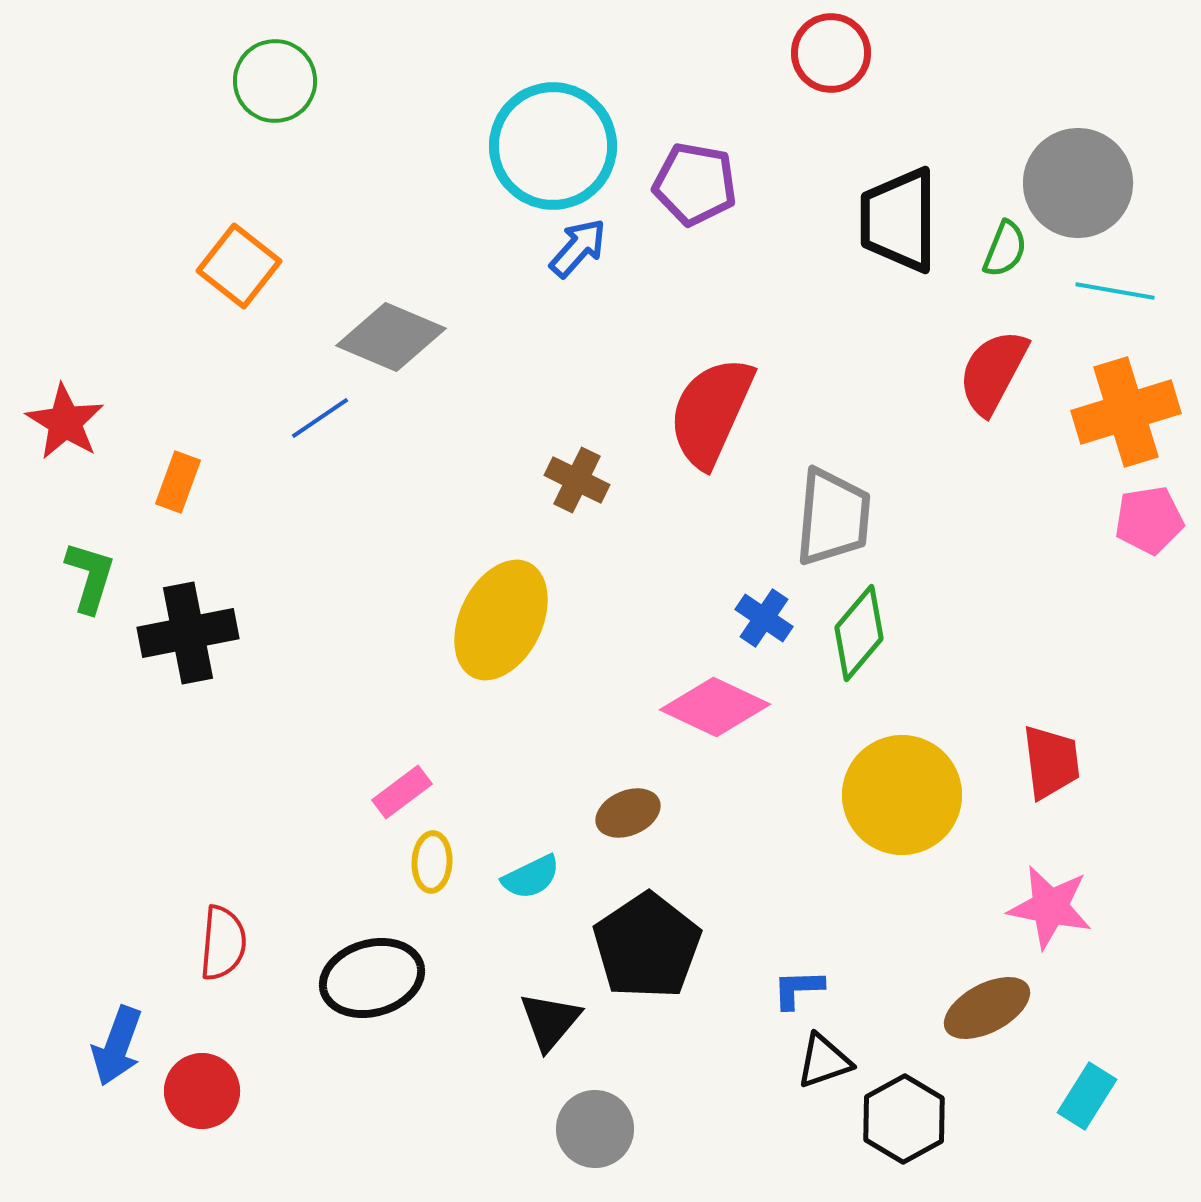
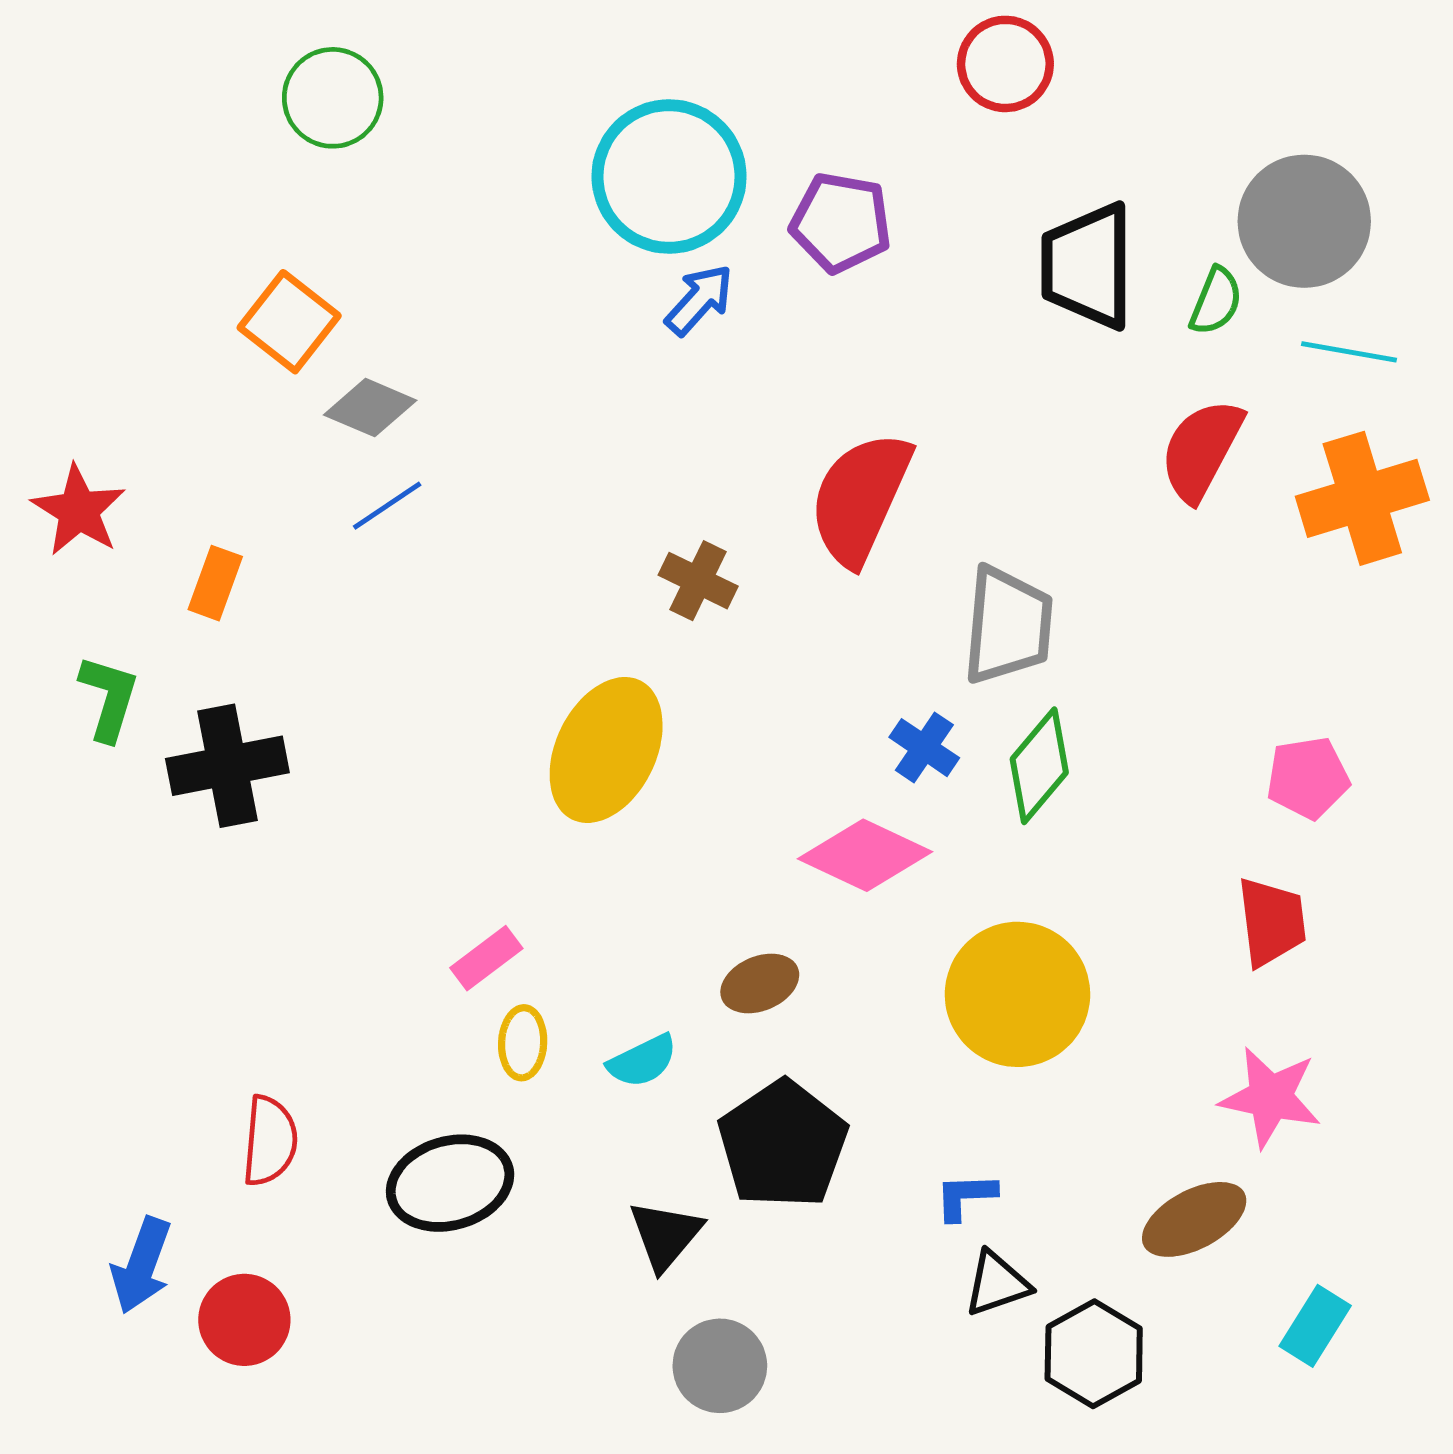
gray diamond: (391, 337) -> (370, 408), moved, size x0.7
pink pentagon: (1149, 520) -> (1308, 778), moved
yellow circle: (902, 795) -> (1017, 994), moved

